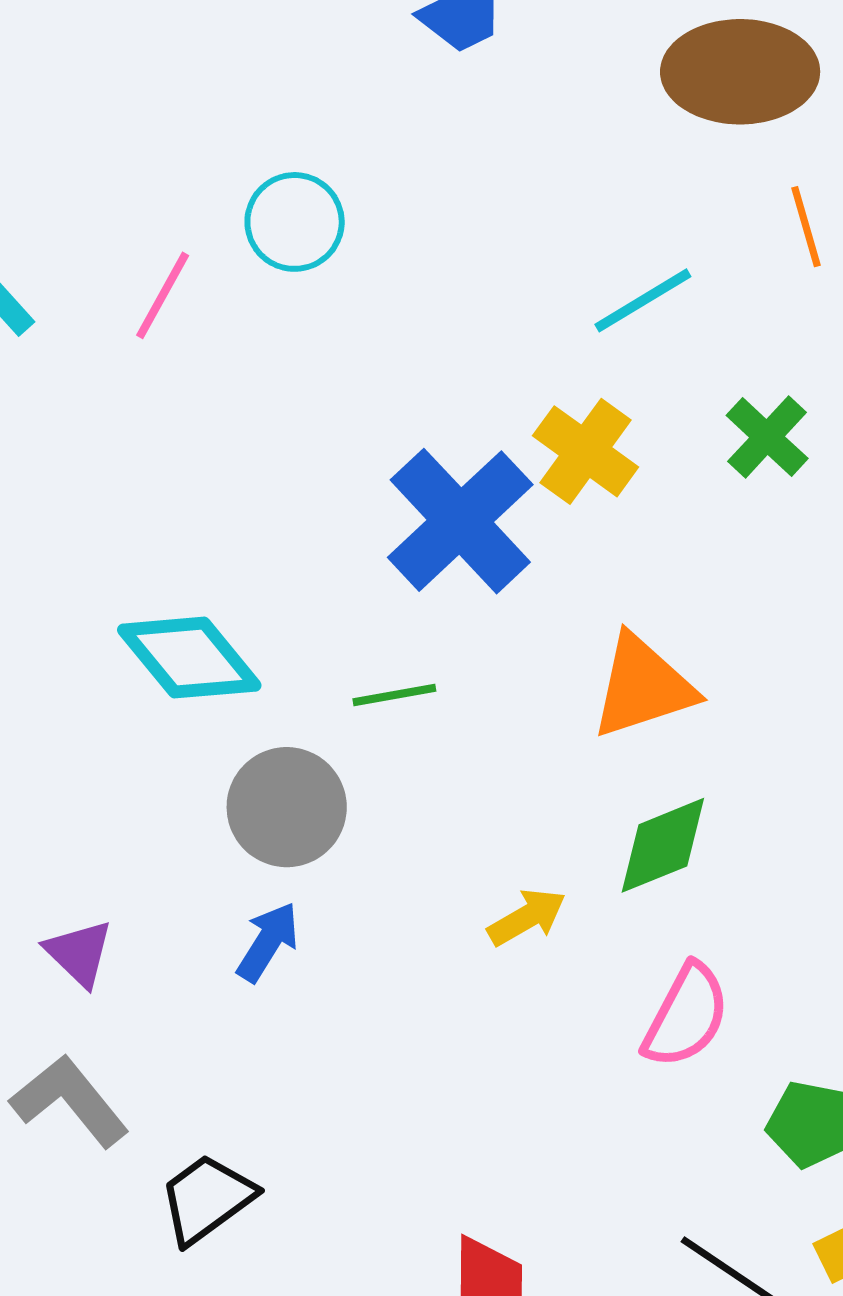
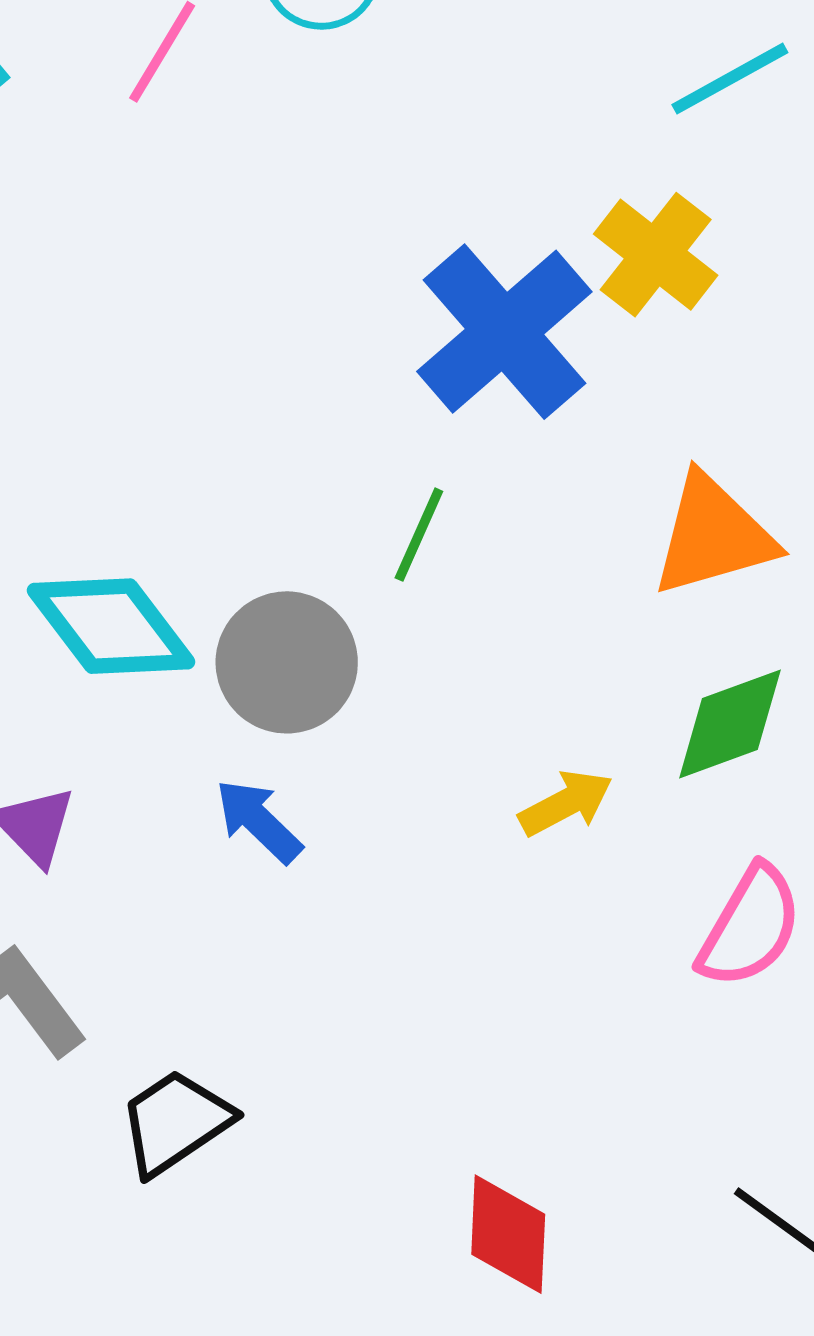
cyan diamond: (189, 658) -> (111, 626), moved
green line: (394, 695) -> (419, 535), turned -58
blue arrow: (268, 942) -> (259, 821), turned -80

